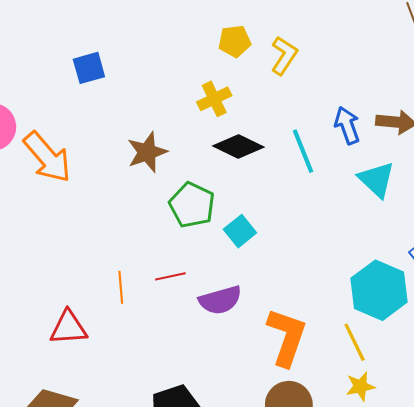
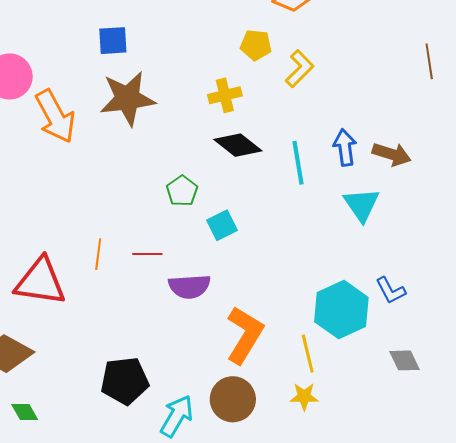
brown star: (147, 152) -> (127, 99), moved, size x1.4
green pentagon: (192, 205) -> (182, 191), size x0.7
red triangle: (68, 328) -> (40, 282), size x1.4

